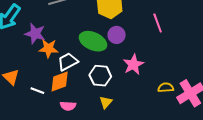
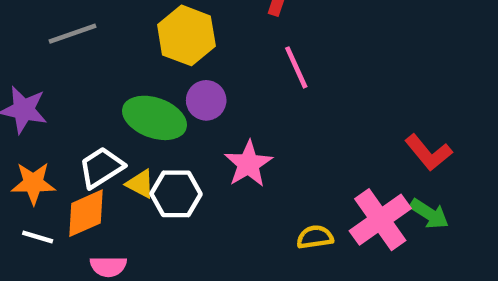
orange star: (48, 48) -> (33, 183), moved
yellow semicircle: (166, 88) -> (315, 237), moved
yellow triangle: (106, 102) -> (140, 184), moved, turned -40

